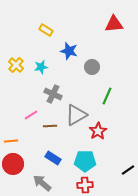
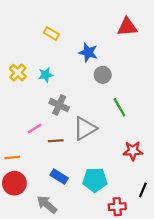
blue star: (69, 51) -> (88, 53), moved
green line: (107, 96) -> (119, 107), turned -54
red star: (98, 131) -> (133, 151), moved, turned 30
black line: (128, 170) -> (143, 190), turned -32
red cross: (85, 185) -> (117, 207), moved

